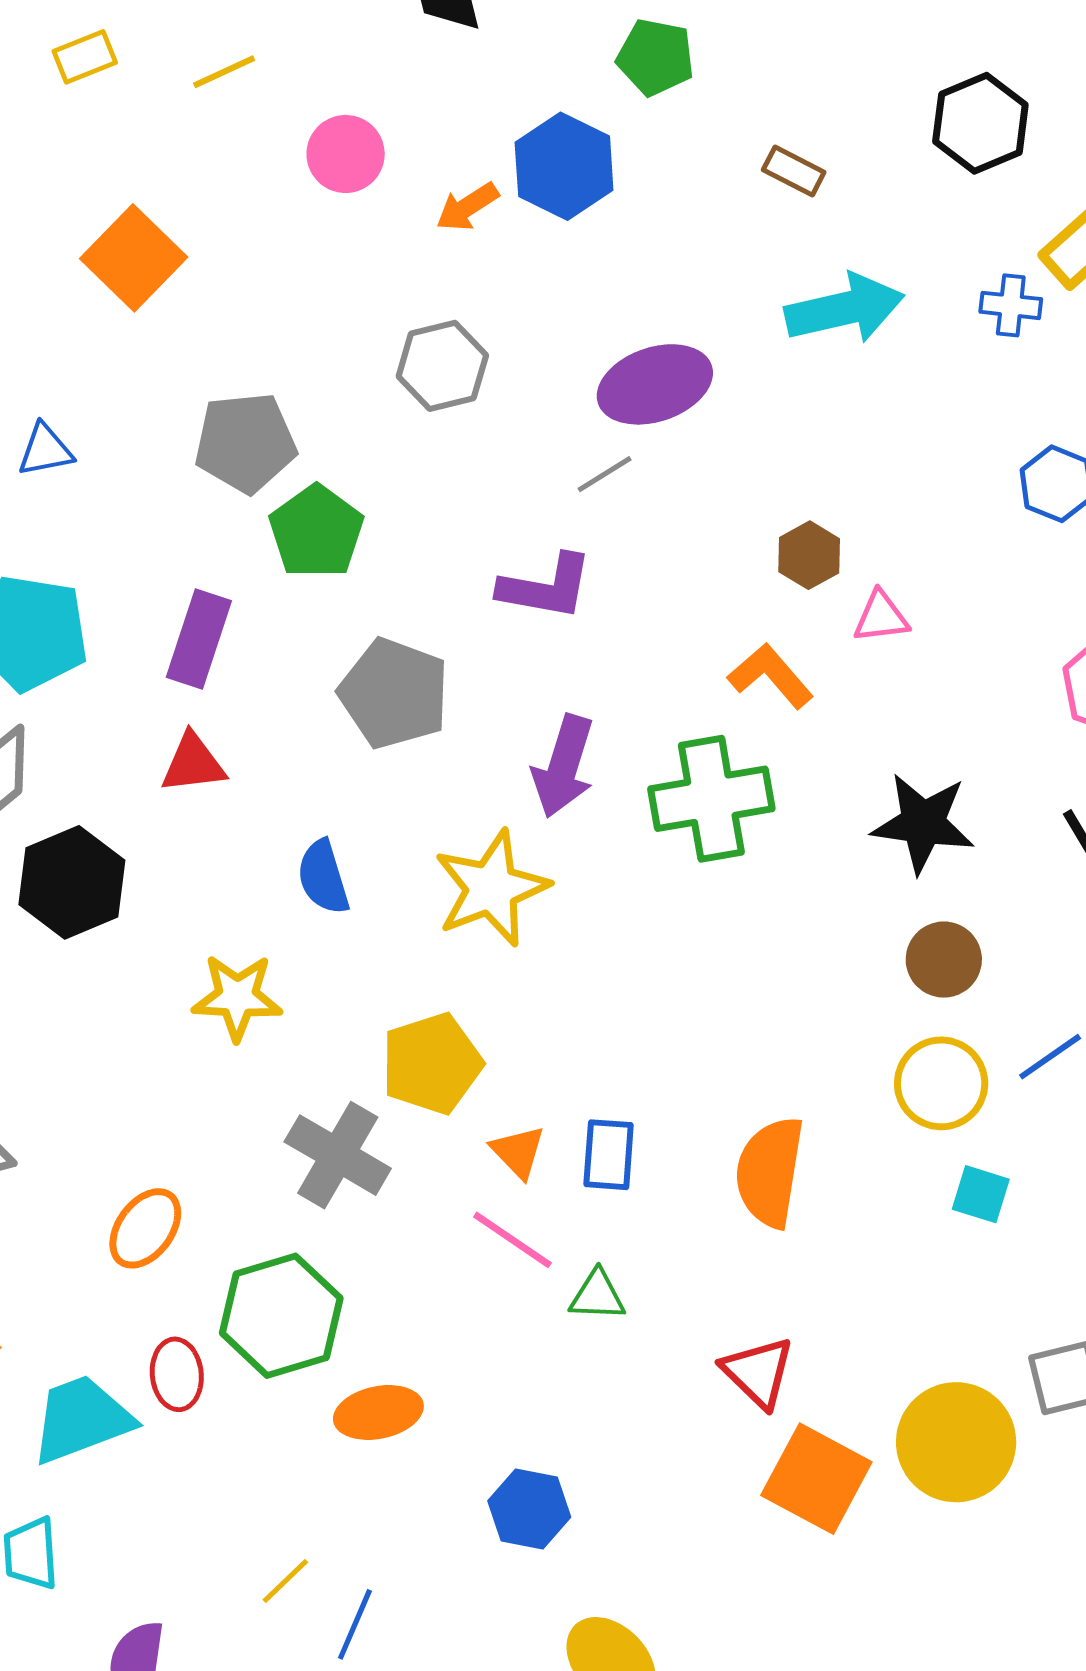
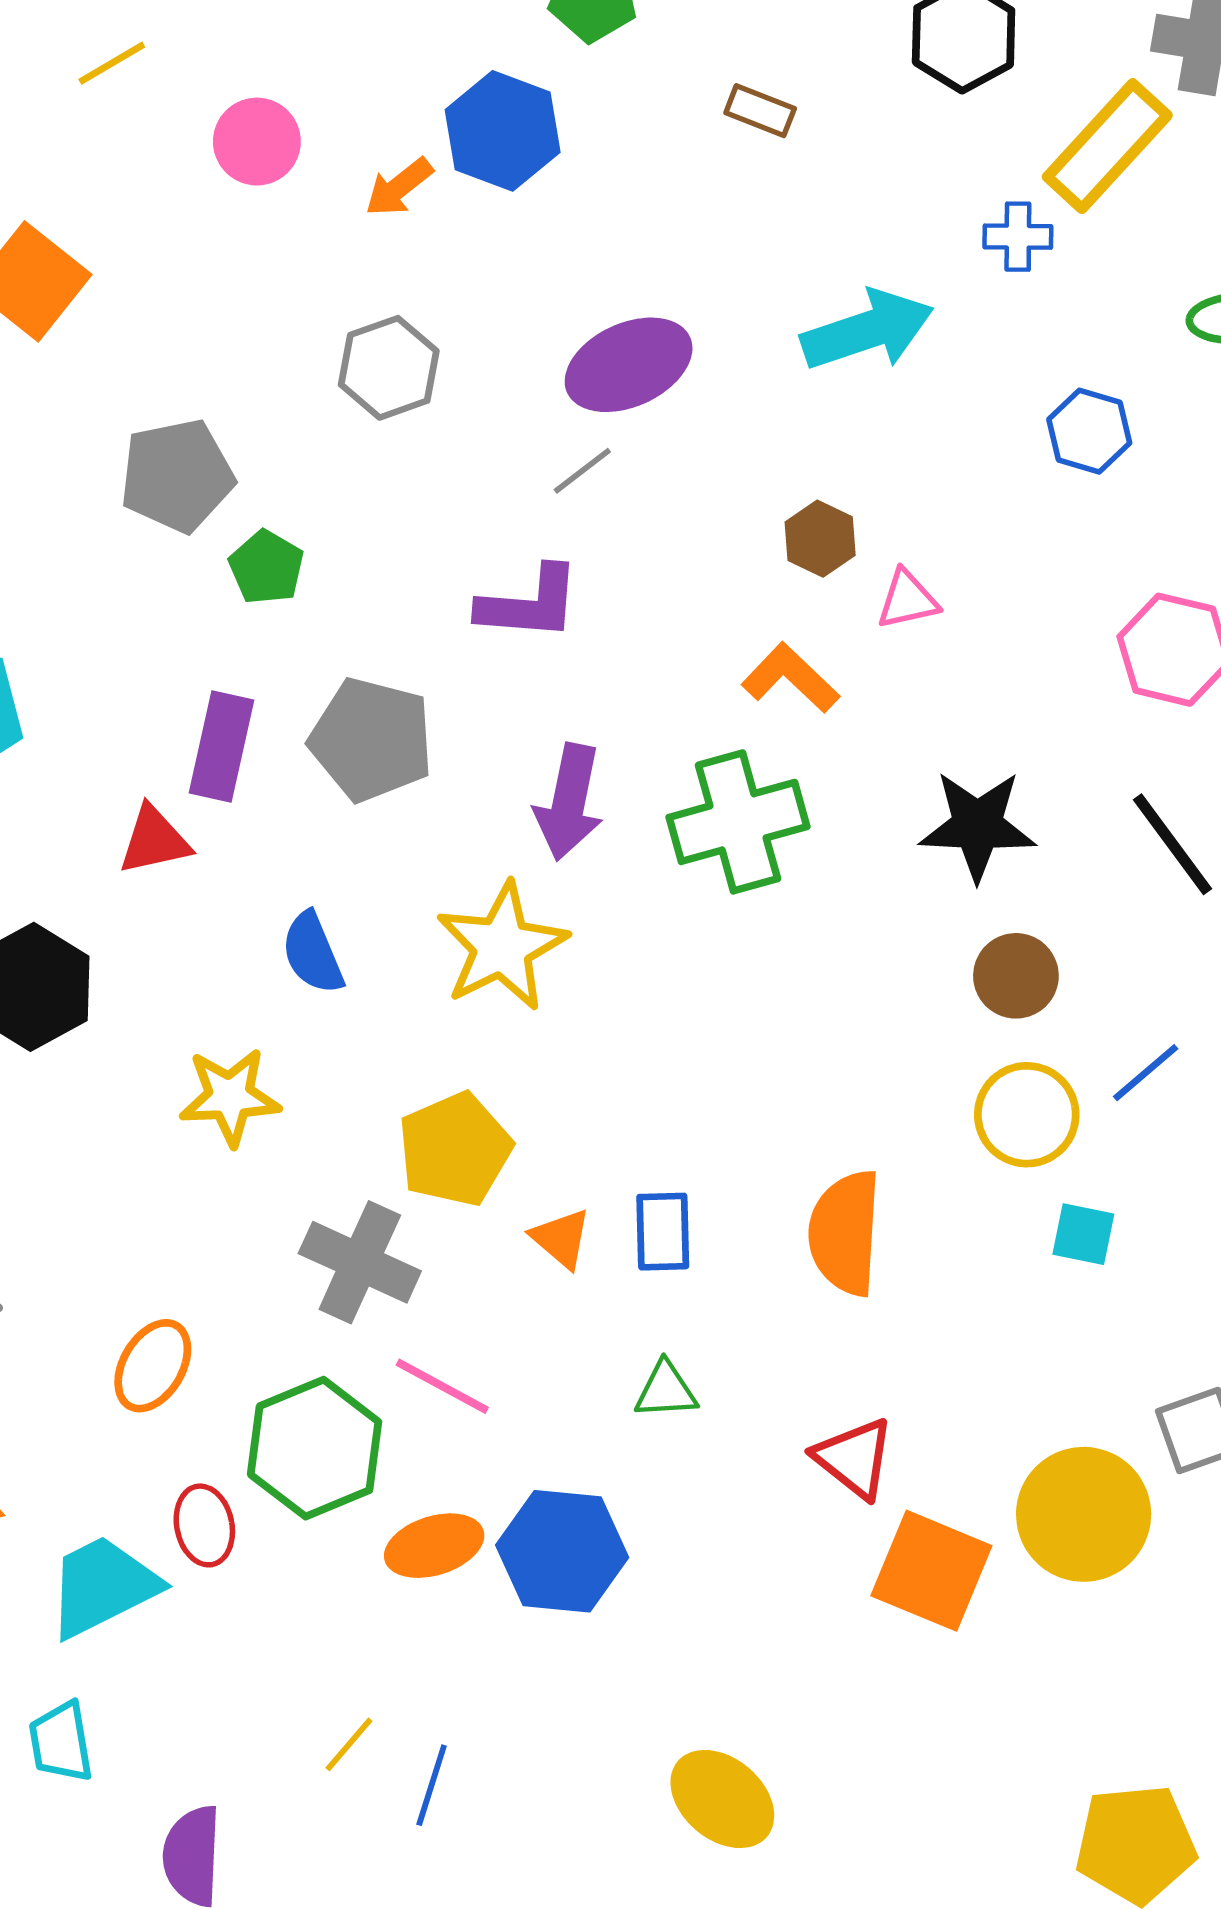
cyan arrow: (845, 309) -> (867, 330), moved
green pentagon: (316, 532) -> (266, 567), size x0.7
purple rectangle: (199, 639) -> (221, 746), moved
pink line: (512, 1240) -> (442, 1386), moved
blue hexagon: (529, 1509) -> (562, 1551), moved, size x1.4

